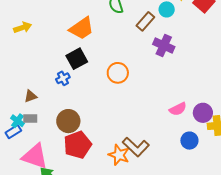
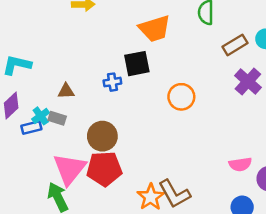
pink triangle: (35, 156) -> (69, 169), moved, turned 32

